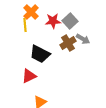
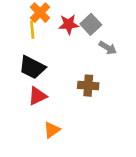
brown cross: (68, 43) -> (88, 86), moved, turned 35
black trapezoid: (40, 54) -> (32, 67), moved

